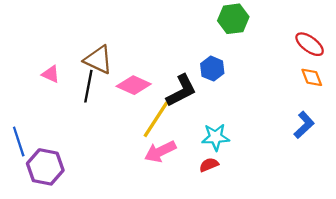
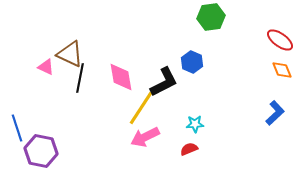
brown triangle: (98, 60) -> (70, 54), moved
pink diamond: (134, 85) -> (121, 77), turned 56
cyan star: (216, 137) -> (195, 124), size x0.7

